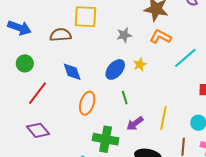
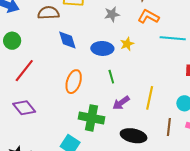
cyan line: (185, 58) -> (173, 38), turned 45
blue ellipse: (115, 69) -> (102, 48), turned 50
blue diamond: (72, 72) -> (67, 40), moved

